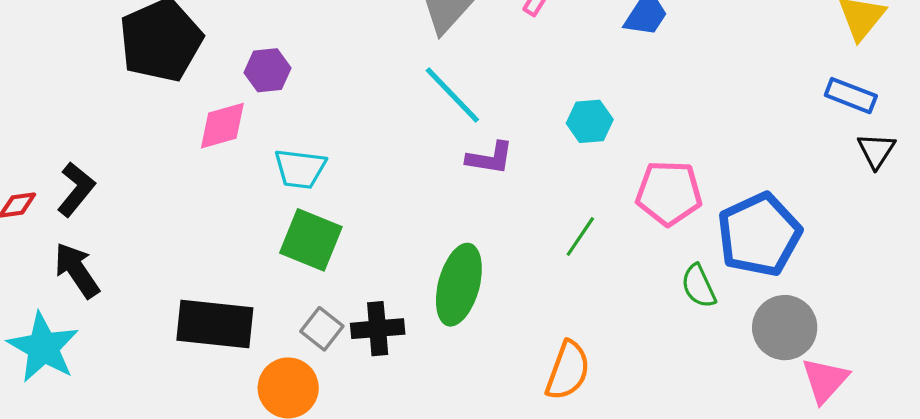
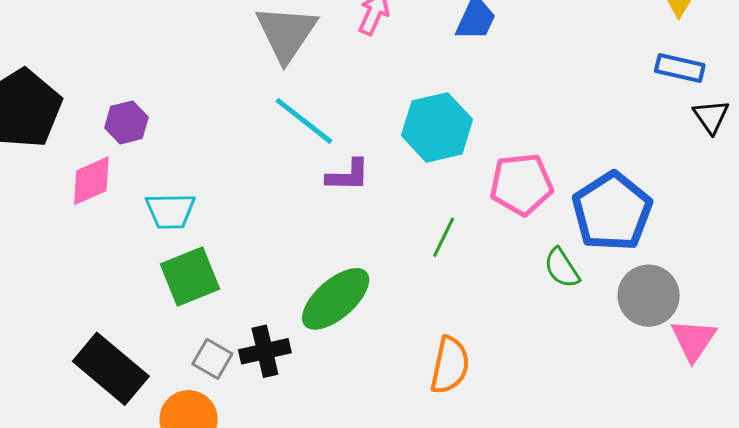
cyan hexagon: (590, 121) -> (437, 127), size x1.6
green square: (311, 240) -> (190, 276), turned -36
green ellipse: (459, 285) -> (336, 299), turned 42
black rectangle: (215, 324) -> (111, 369), turned 42

